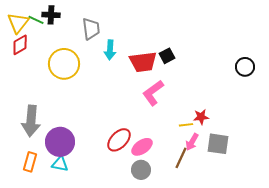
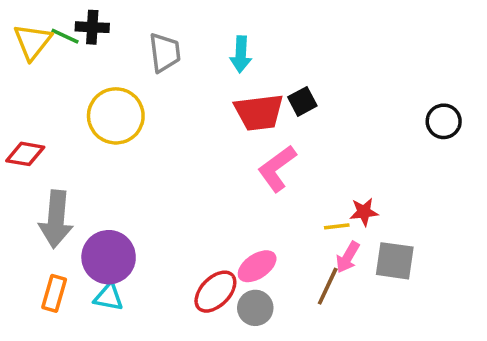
red diamond: (20, 45) -> (25, 154), moved, turned 40
cyan arrow: (110, 50) -> (241, 54), moved
red ellipse: (119, 140) -> (215, 292), moved

